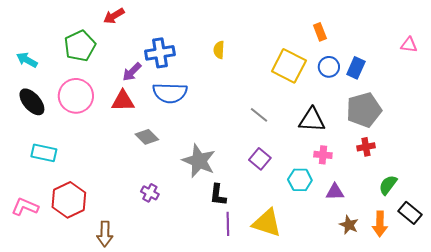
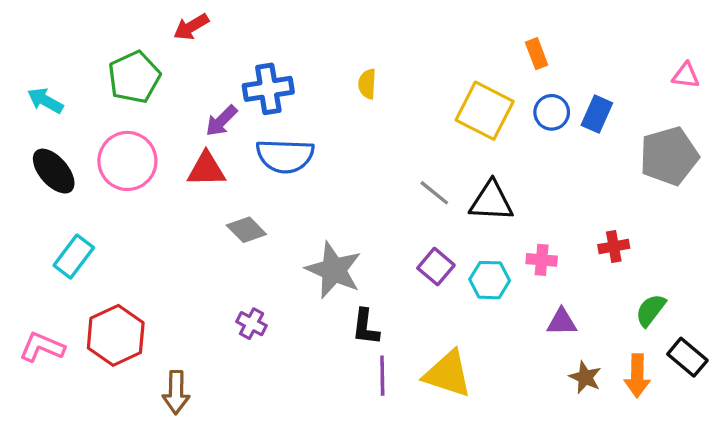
gray pentagon: (364, 110) -> (669, 156), moved
black triangle: (312, 120) -> (491, 201), moved
cyan rectangle: (44, 153) -> (74, 257), turned -65
cyan hexagon: (300, 180) -> (490, 280), moved

